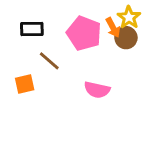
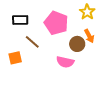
orange arrow: (113, 28) -> (89, 36), moved
brown circle: (126, 38) -> (77, 44), moved

